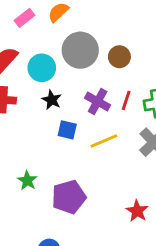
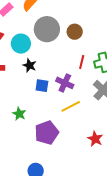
purple cross: (98, 102) -> (65, 83), moved
yellow line: (104, 141) -> (71, 106), moved
green star: (27, 181) -> (19, 114), moved

